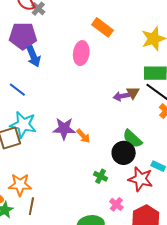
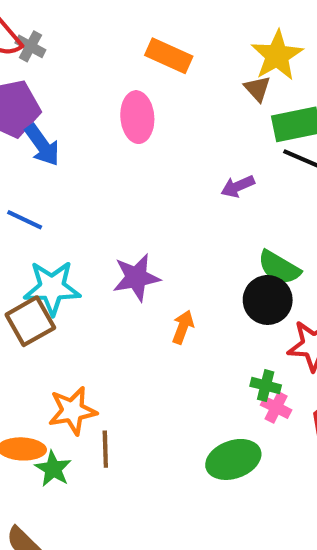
brown triangle: (133, 93) -> (257, 89), moved
orange arrow: (83, 136) -> (183, 327), moved, turned -105
green cross: (101, 176) -> (266, 386), moved

